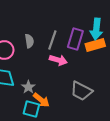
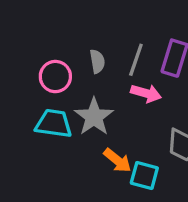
gray star: (28, 87) -> (94, 117), moved, size x1.6
cyan square: (31, 109) -> (144, 176), moved

